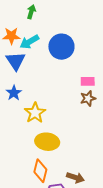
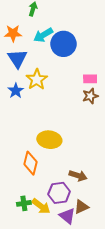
cyan arrow: (29, 42) -> (43, 35), moved
yellow star: (35, 113) -> (37, 79), moved
orange diamond: (40, 171) -> (31, 163), moved

